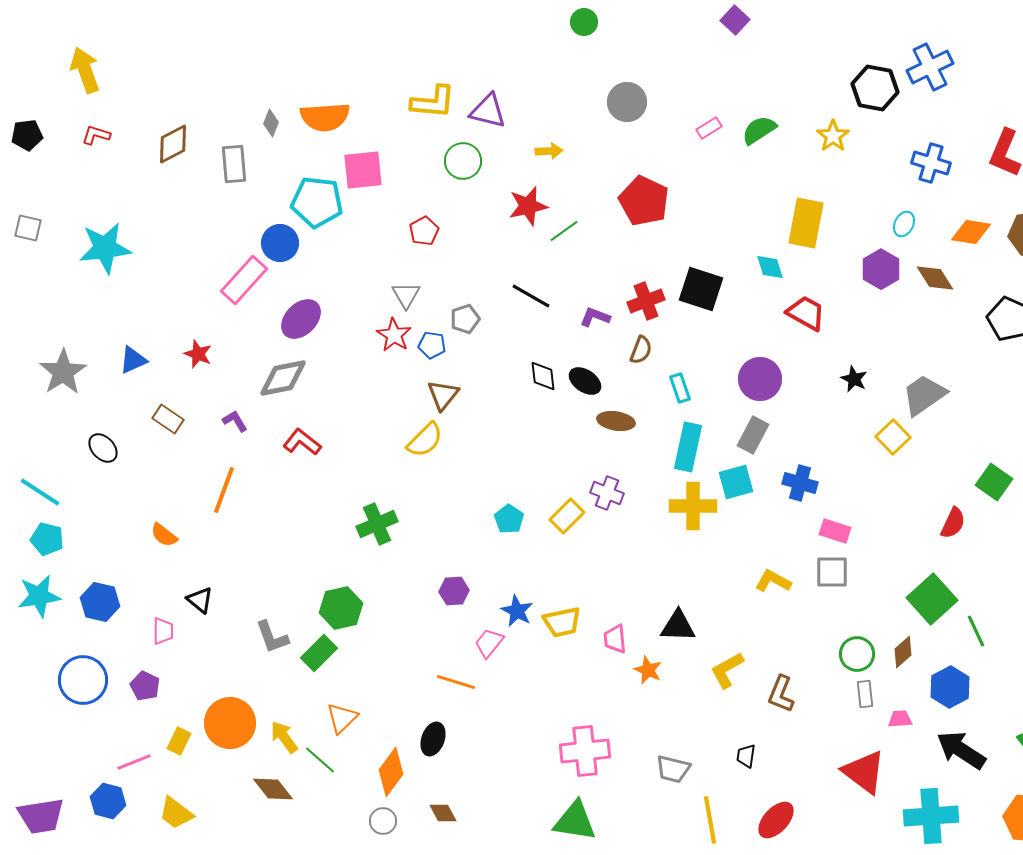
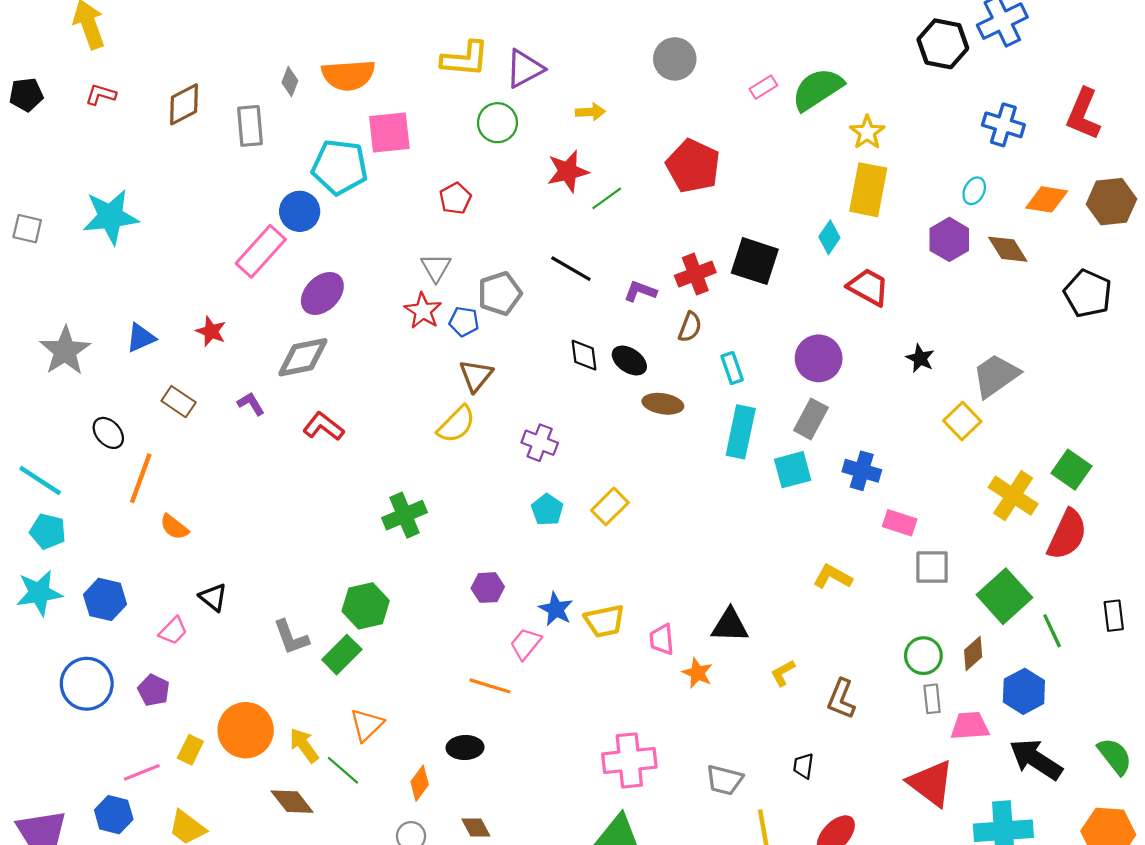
purple triangle: (488, 111) -> (525, 69), turned -42
green semicircle: (759, 130) -> (817, 89), size x1.4
yellow star: (833, 136) -> (867, 132), moved
gray square: (28, 228) -> (27, 229), moved
cyan diamond: (770, 267) -> (829, 237), turned 52
gray pentagon: (465, 319) -> (500, 293), size x1.4
orange line: (224, 490) -> (141, 478), moved
purple cross: (607, 493) -> (540, 443), moved
yellow cross: (693, 506) -> (1013, 496), moved, turned 33
red semicircle: (953, 523) -> (1067, 535), moved, size x1.5
gray square: (832, 572) -> (932, 567), moved
pink trapezoid: (163, 631) -> (173, 631), turned 44
yellow L-shape: (727, 670) -> (783, 673), size x0.7
pink trapezoid: (900, 719) -> (970, 726), size x1.5
black ellipse: (433, 739) -> (465, 748), turned 68
orange diamond: (391, 772) -> (420, 783), size x0.7

